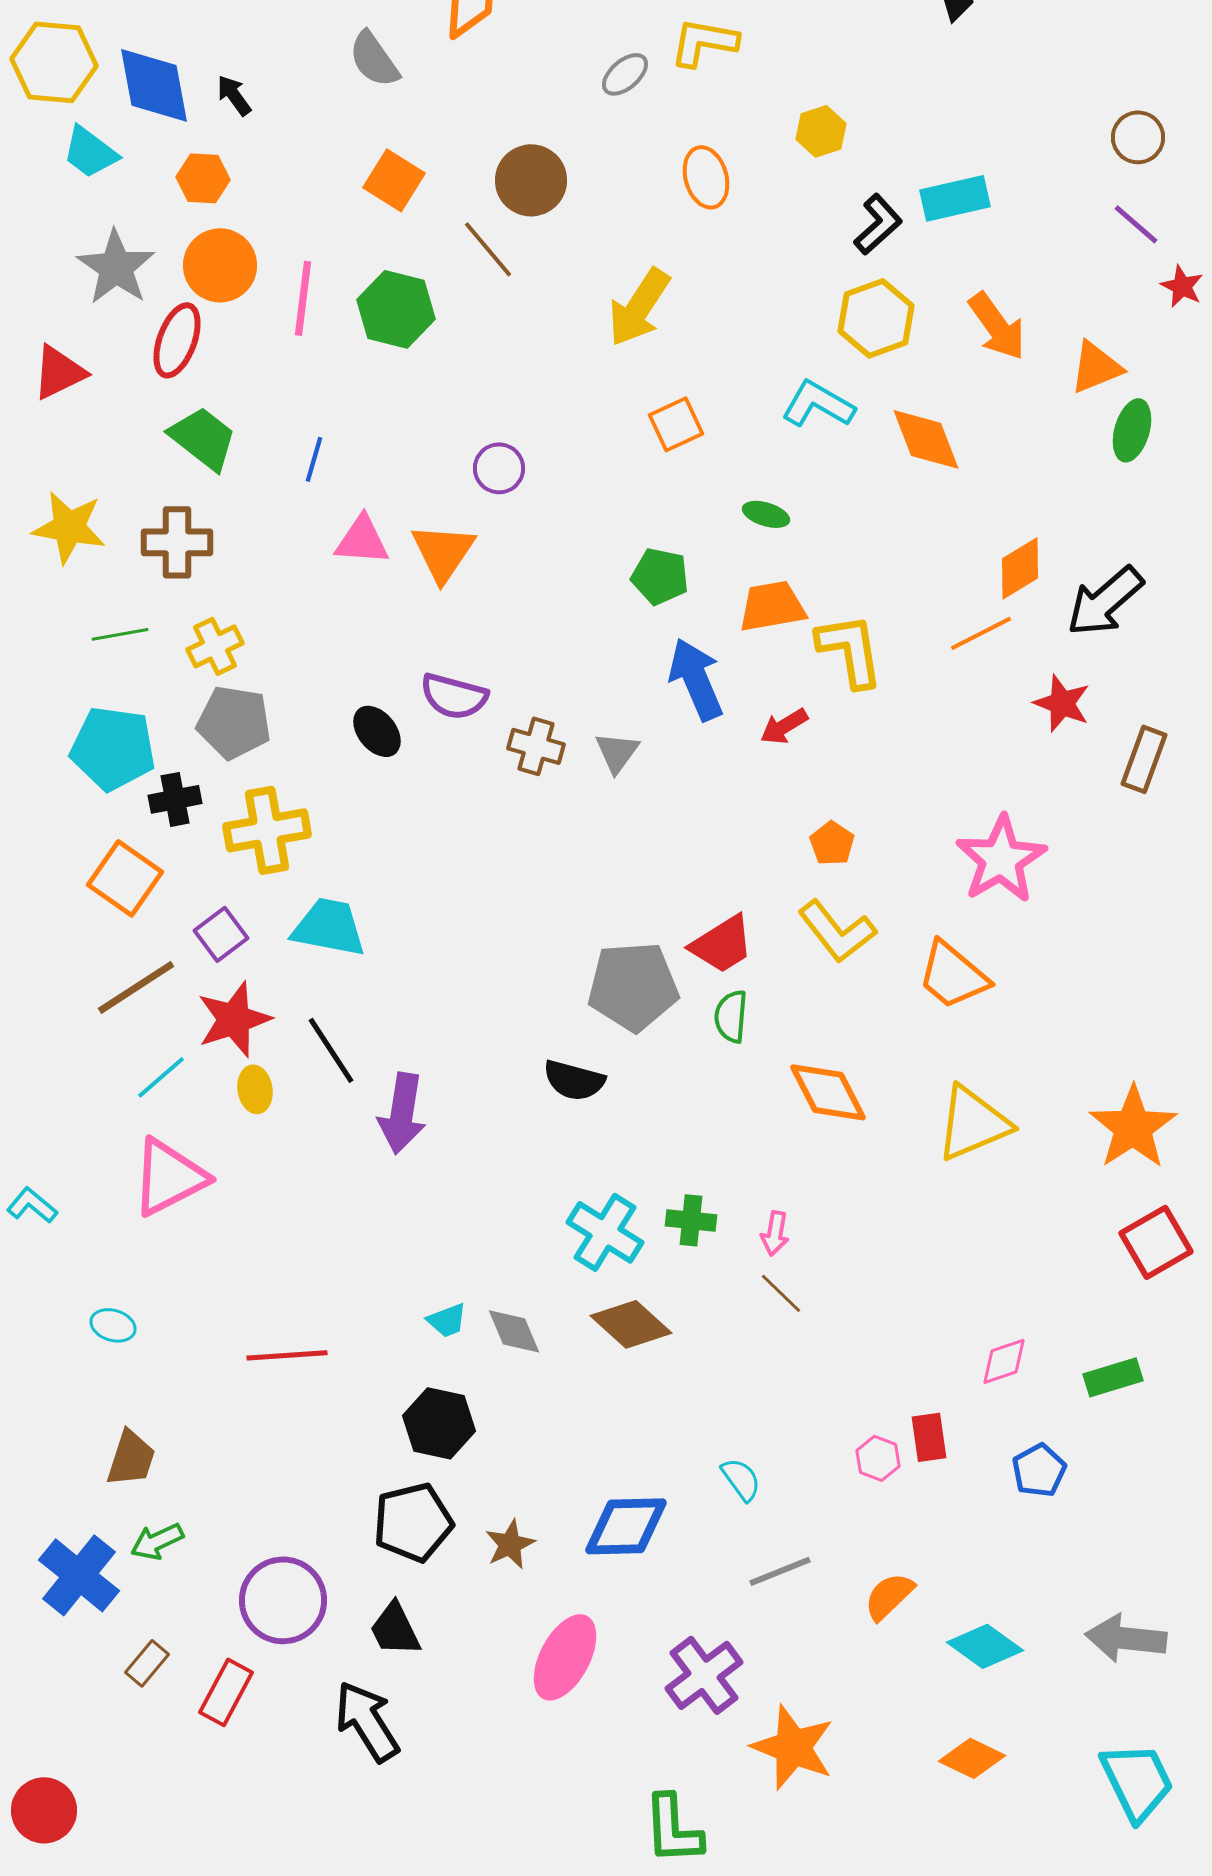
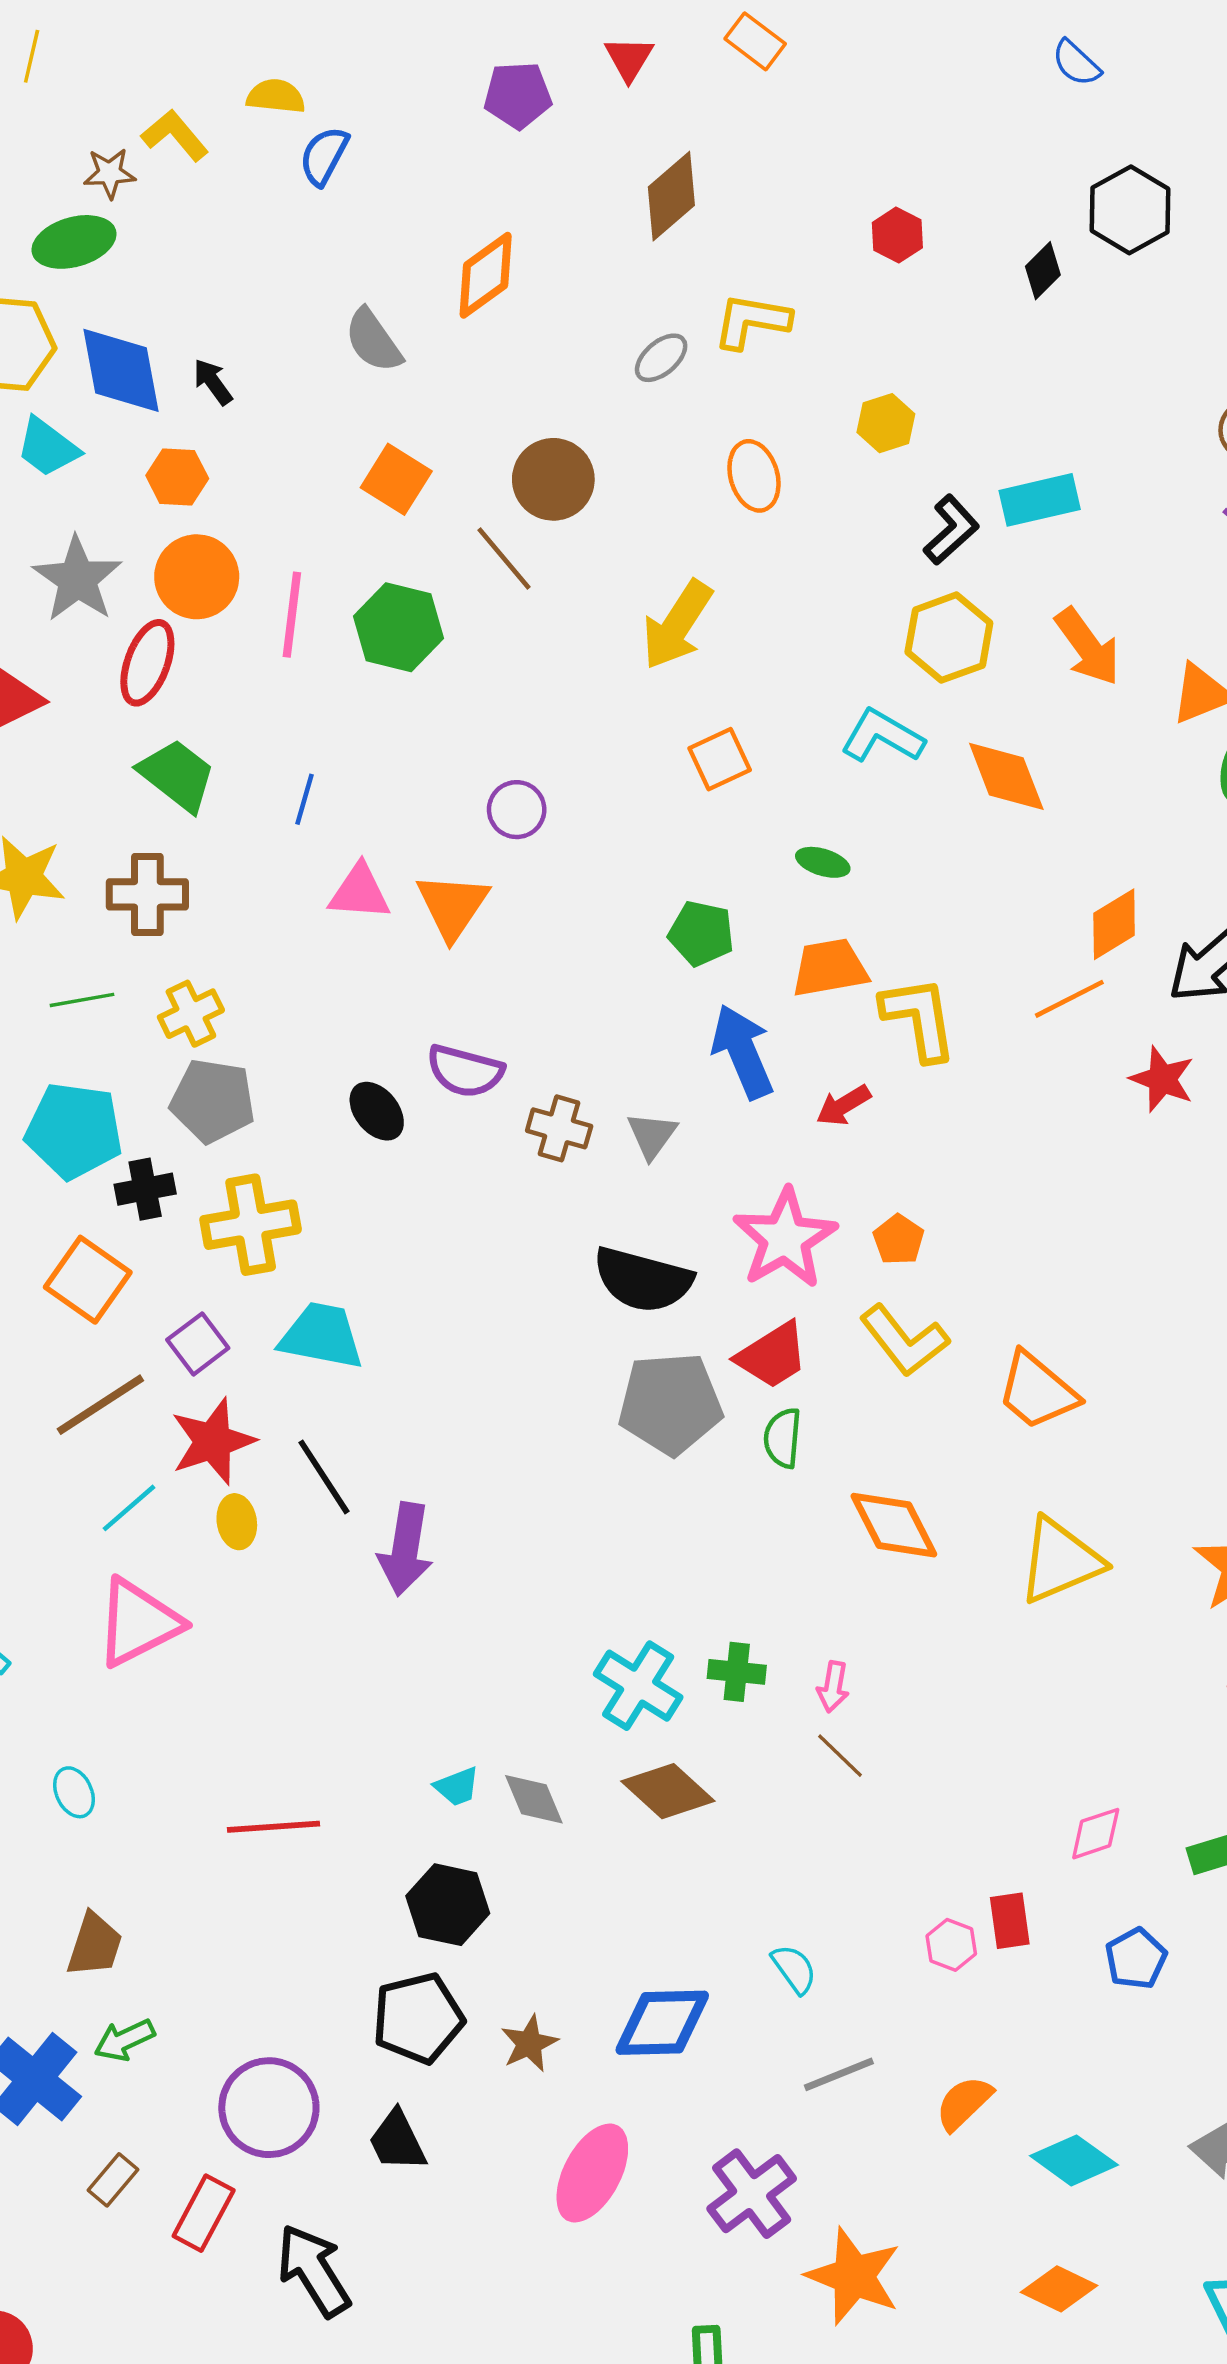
pink star: (1001, 859) -> (785, 1238), moved
black semicircle: (574, 1080) -> (643, 1280), moved, size x1.4
cyan ellipse: (113, 1325) -> (74, 1792), turned 48
black arrow: (367, 1721) -> (314, 2270), moved

